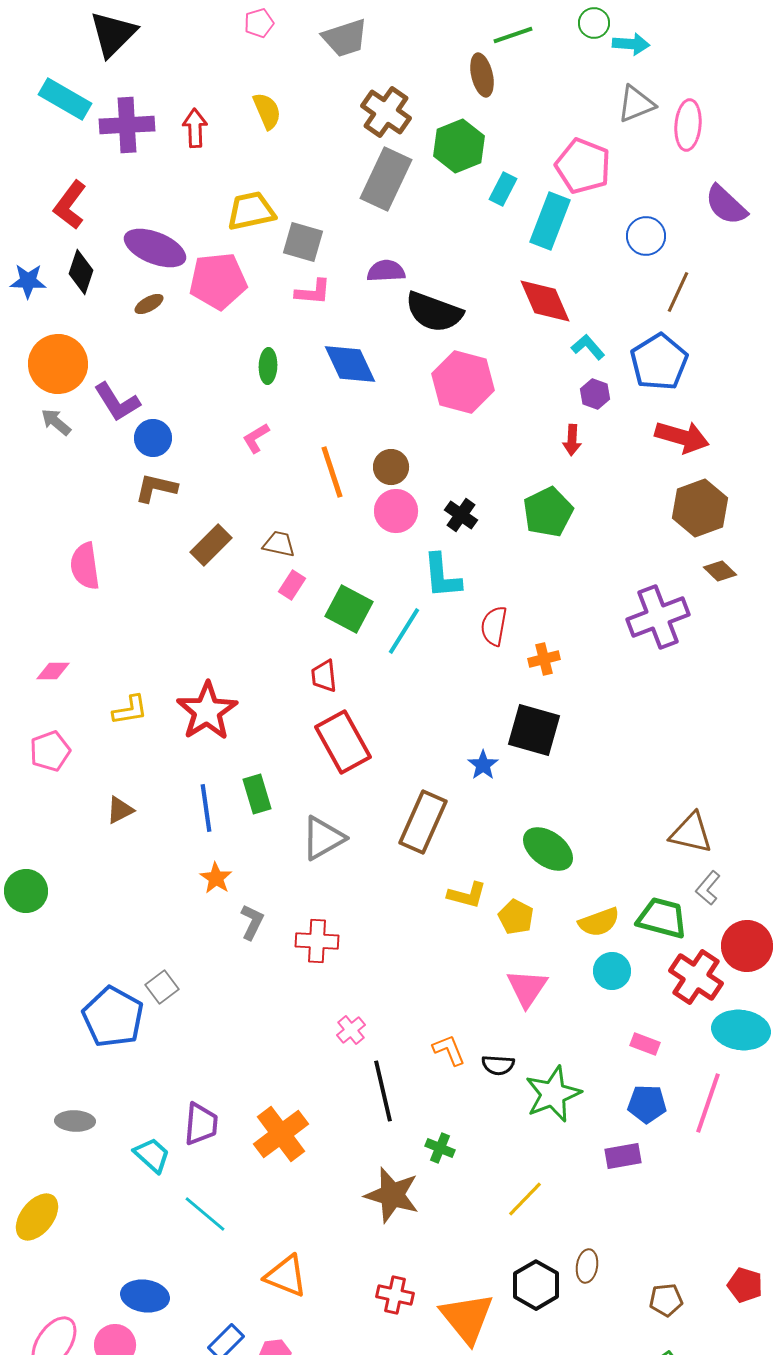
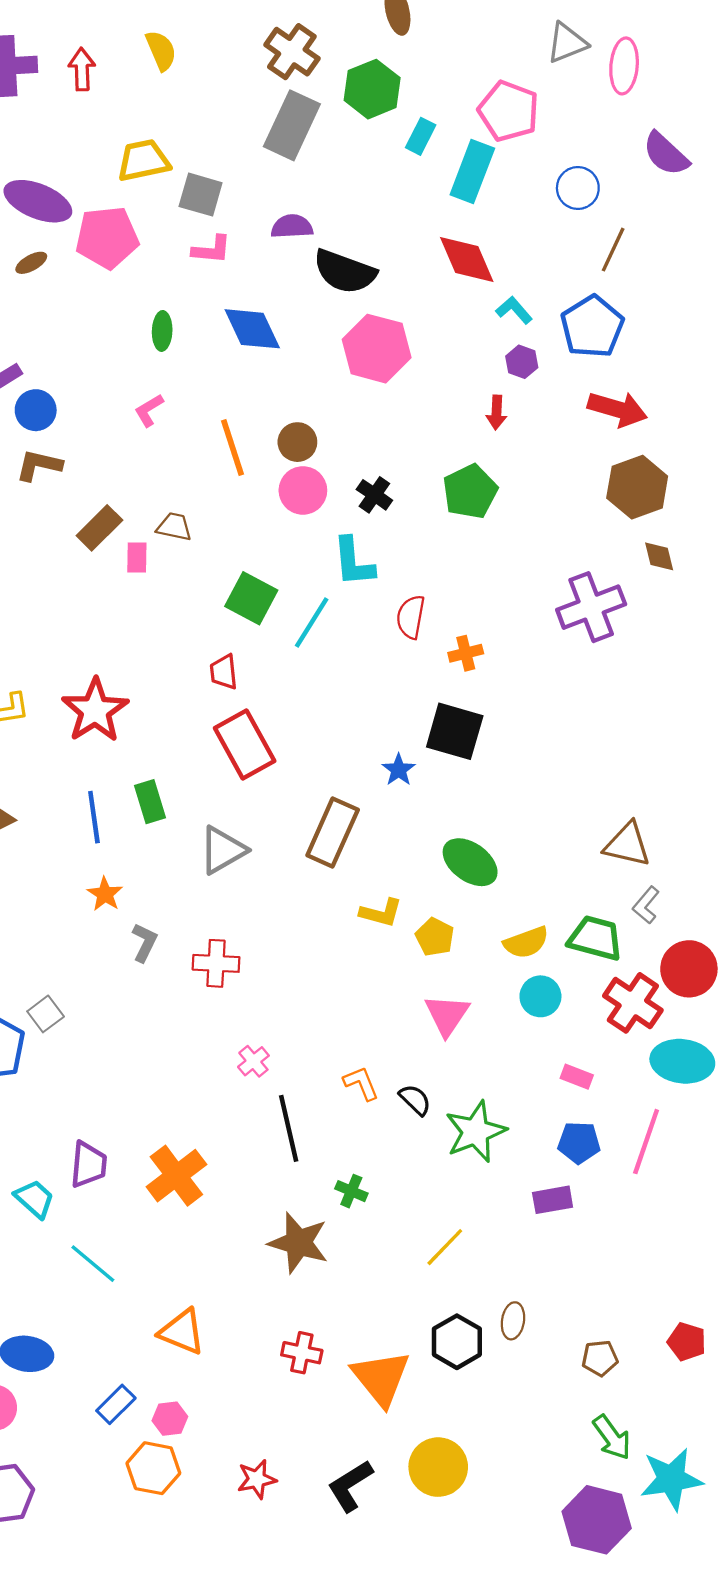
brown diamond: (720, 571) -> (659, 556), turned 32
pink rectangle: (292, 585) -> (137, 558), moved, turned -32
black semicircle: (498, 1065) -> (415, 1100), turned -140

